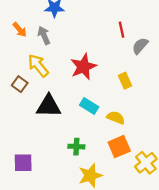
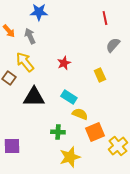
red line: (122, 30) -> (105, 18), moved
red star: (83, 67) -> (64, 63), size x0.6
yellow semicircle: (116, 118) -> (80, 114), moved

